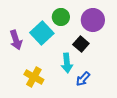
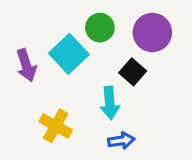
blue arrow: (83, 79) -> (121, 141), moved, turned -140

